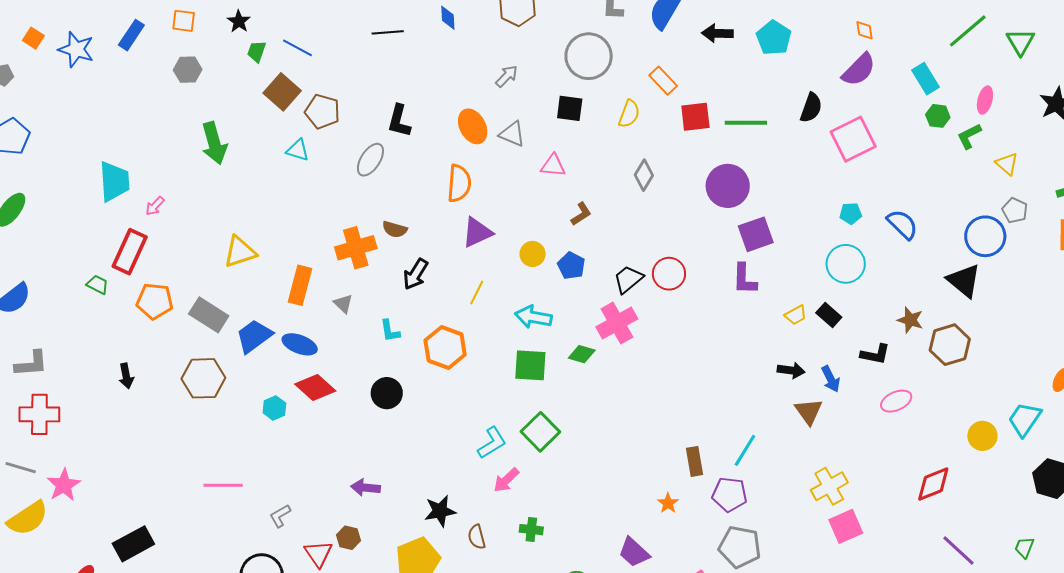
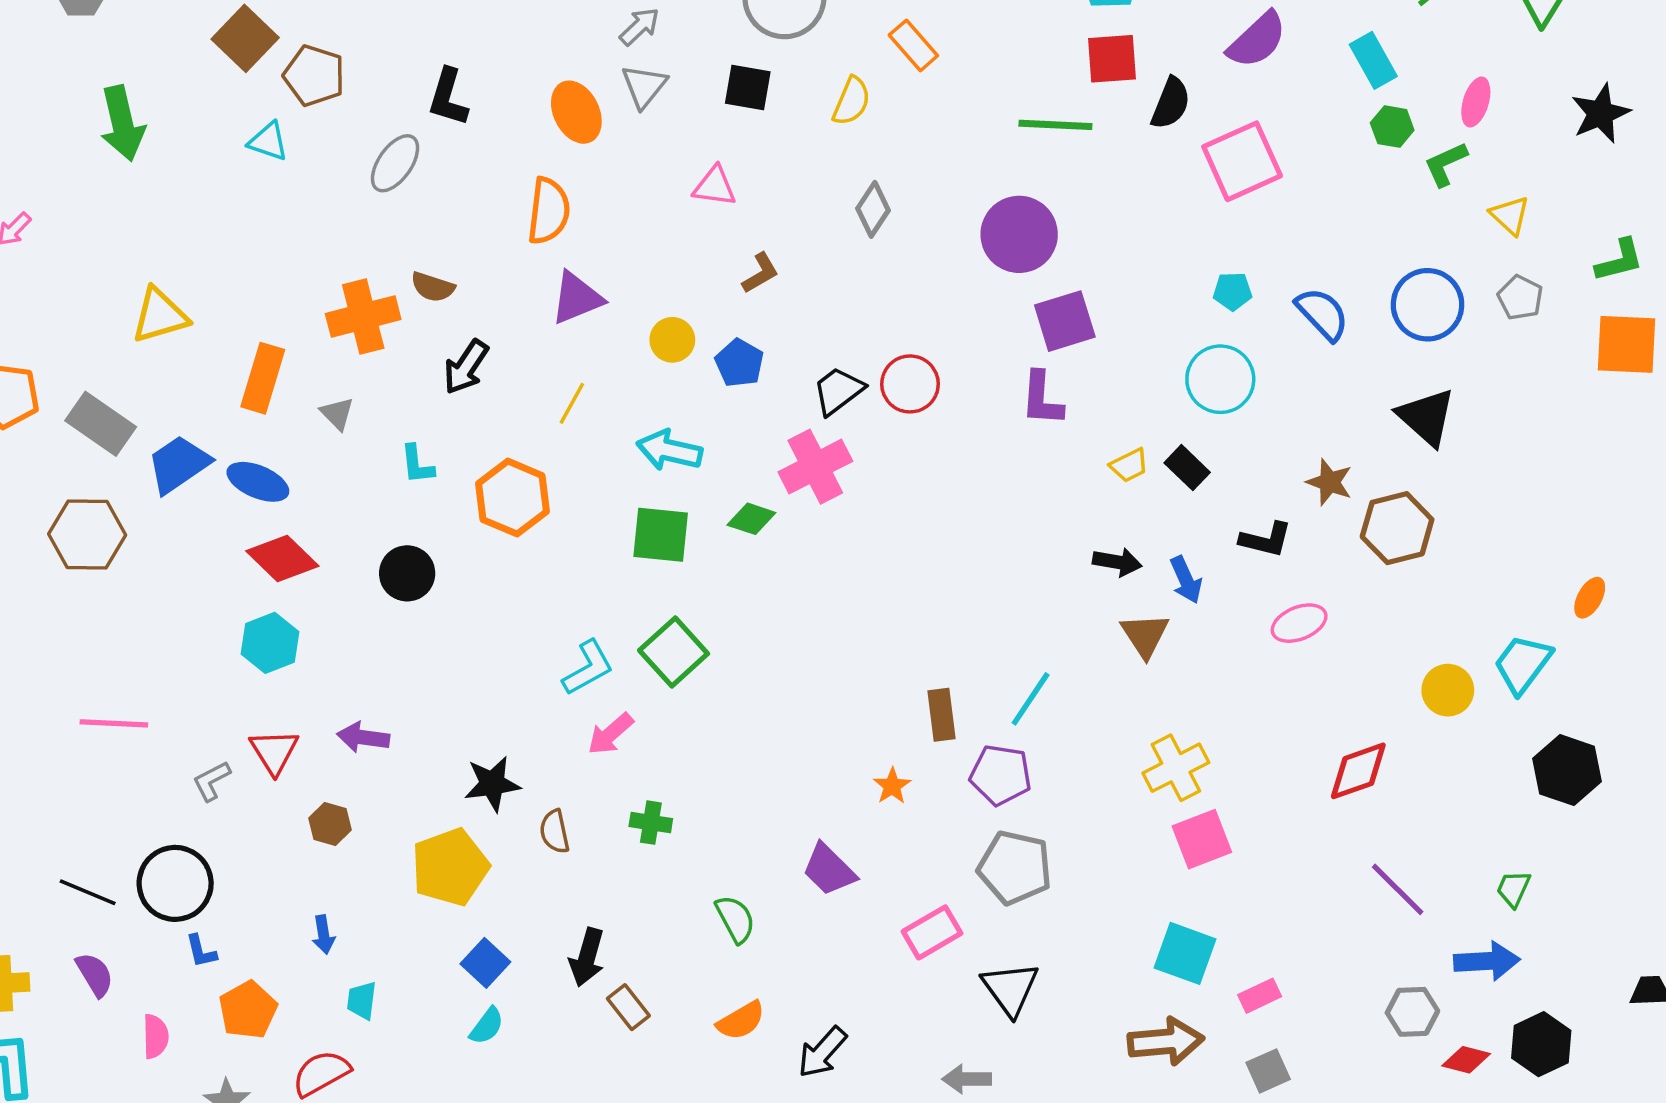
red square: (695, 117) -> (1112, 59), moved
gray triangle: (512, 134) -> (644, 86), moved, turned 44
blue circle: (985, 236) -> (1427, 305), moved
cyan hexagon: (274, 408) -> (270, 643), moved, size x1.4
red triangle: (318, 554) -> (274, 752), moved

